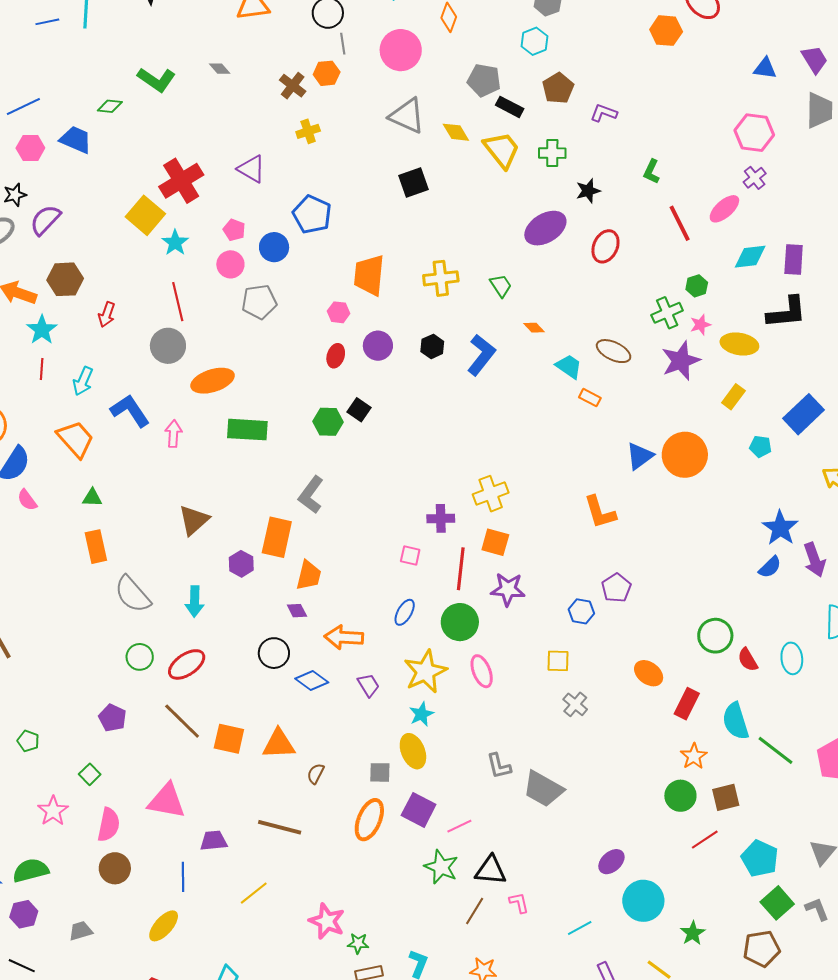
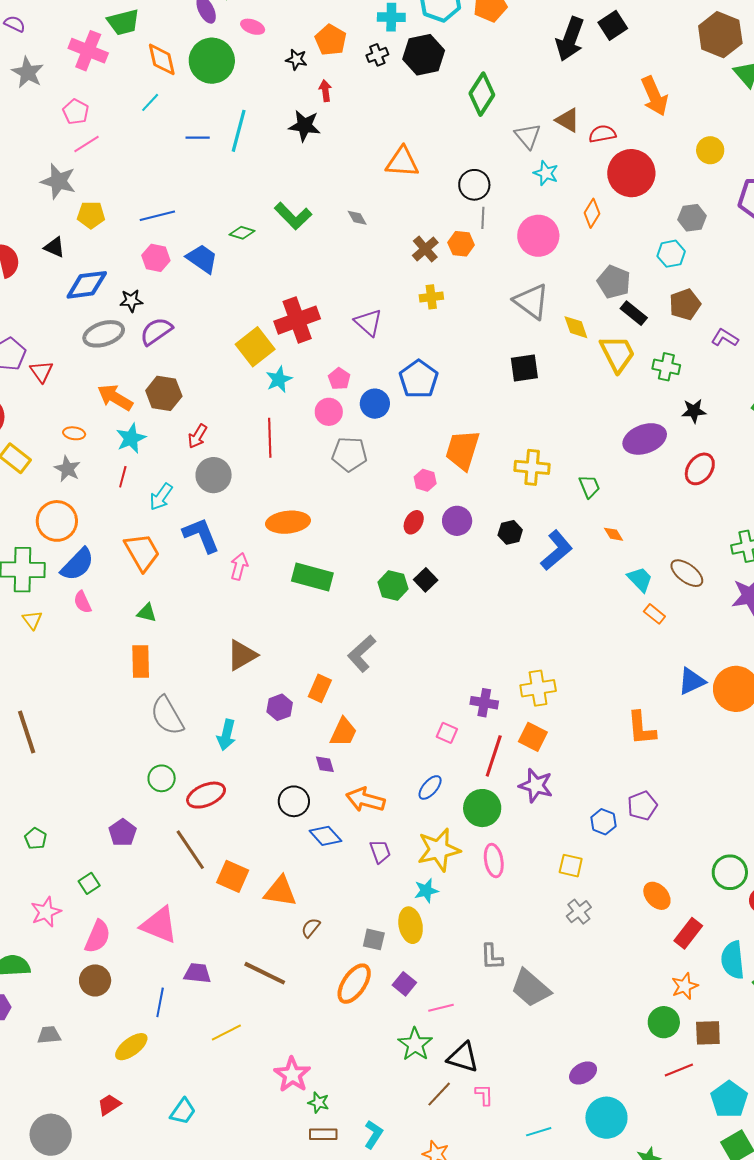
gray circle: (168, 346) -> (214, 475), moved
orange rectangle: (277, 537) -> (320, 688), size x0.7
purple square: (419, 810) -> (404, 984), size x0.7

